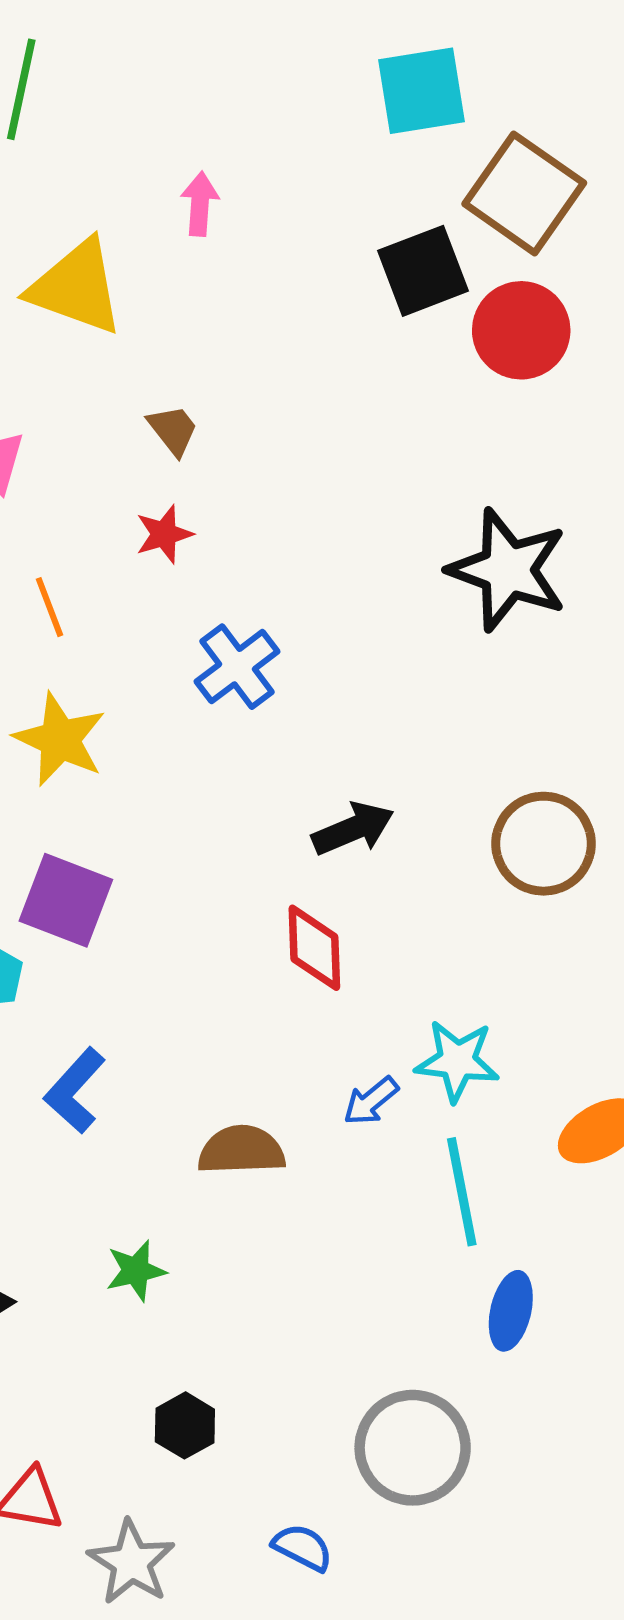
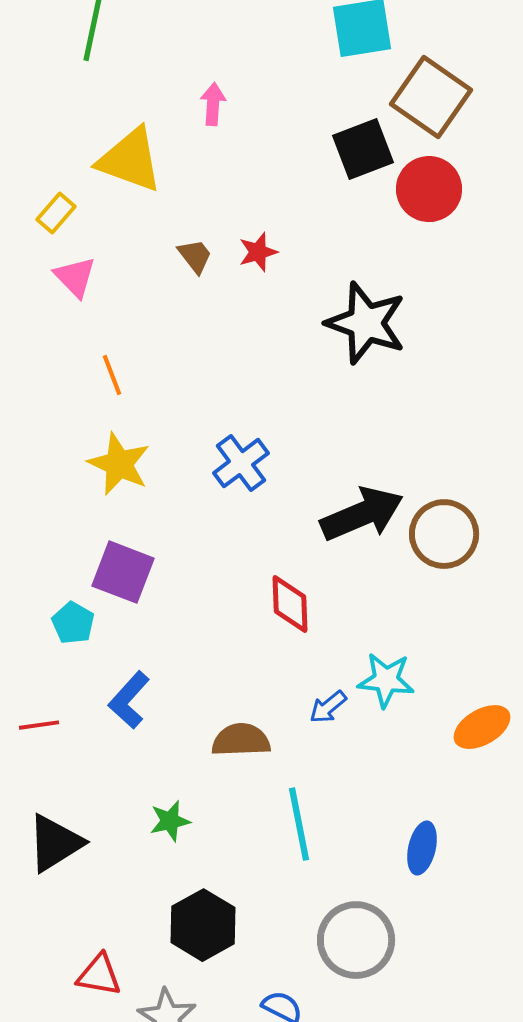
red star: (164, 534) -> (258, 252), moved
black star: (508, 570) -> (366, 323), moved
blue cross: (237, 667) -> (241, 463), moved
black arrow: (353, 829) -> (362, 514), moved, size x1.5
cyan line: (462, 1192) -> (299, 824), moved
black hexagon: (185, 1425) -> (203, 925), size x1.6

